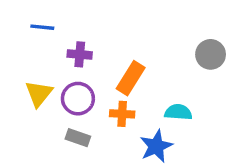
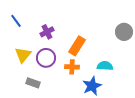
blue line: (42, 27) -> (16, 21), moved, turned 48
purple cross: (80, 54) -> (47, 32), turned -32
gray rectangle: (78, 138) -> (33, 83), moved

